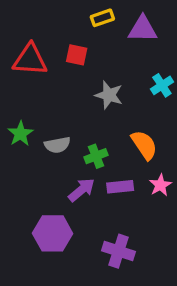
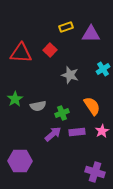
red square: (77, 55) -> (50, 50), turned 32
purple hexagon: (53, 233) -> (20, 161), moved
purple cross: (119, 251) -> (95, 172), moved

